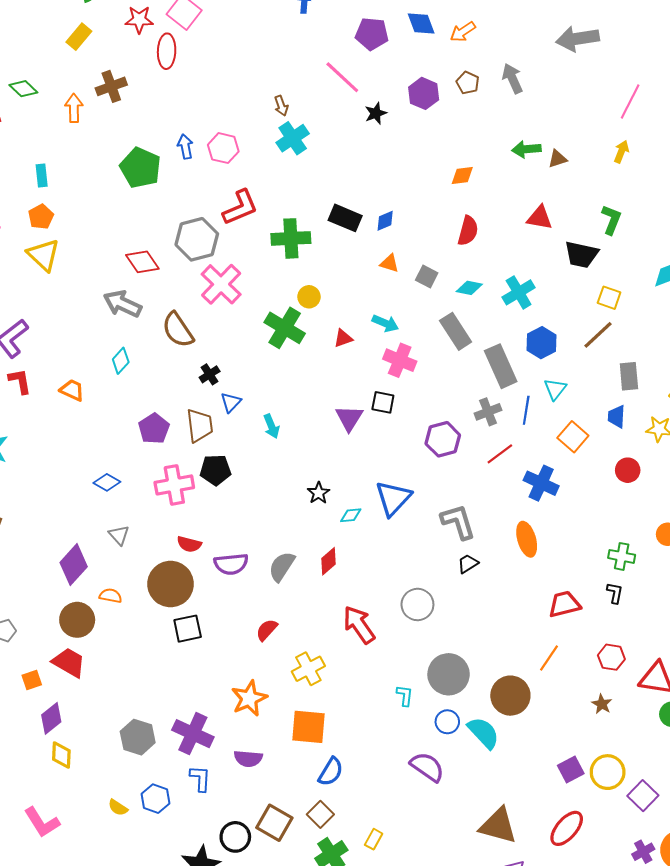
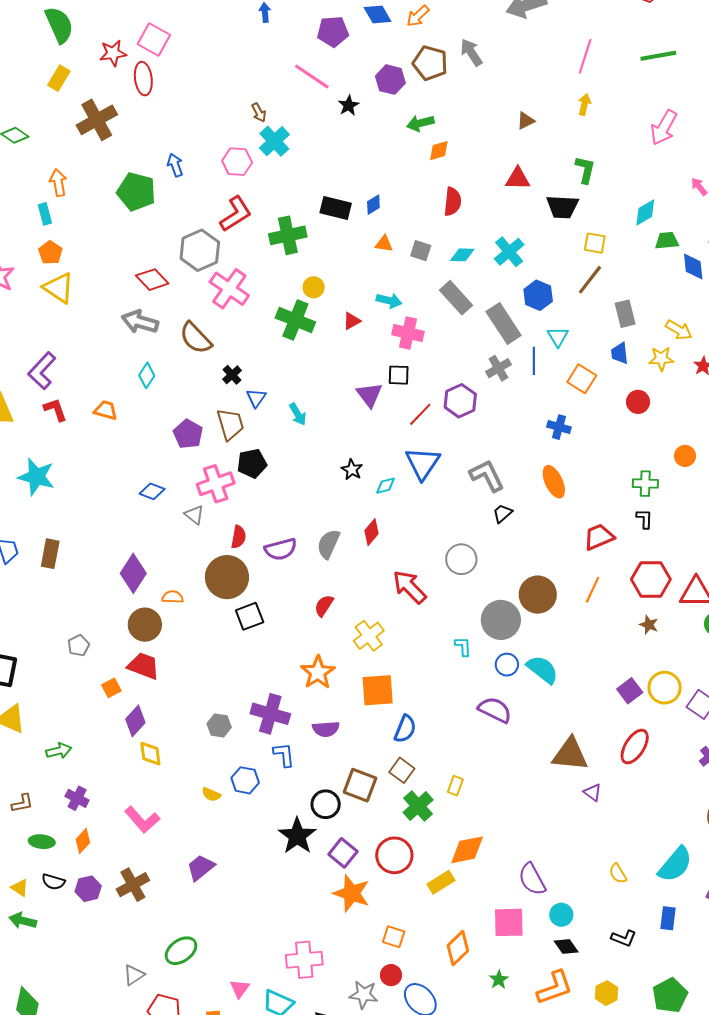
brown pentagon: (468, 83) -> (430, 63), size x1.6
brown cross: (111, 86) -> (97, 120), size x1.4
orange arrow: (74, 108) -> (58, 183), moved
pink hexagon: (223, 148) -> (237, 162), moved
green arrow: (526, 149) -> (420, 123), moved
red line: (500, 454) -> (420, 414), moved
blue cross: (541, 483) -> (559, 427), size x0.7
gray triangle: (119, 535) -> (194, 515), moved
red semicircle: (189, 544) -> (238, 537), turned -85
red hexagon: (611, 657) -> (651, 579), size x1.5
brown circle: (510, 696) -> (538, 595), moved
gray hexagon: (138, 737) -> (219, 725), size x0.7

